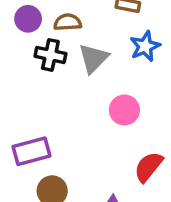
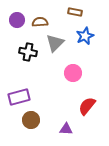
black cross: (50, 55) -> (28, 52), moved

